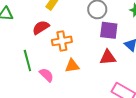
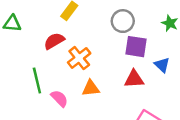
orange cross: (62, 41) -> (79, 58), turned -30

